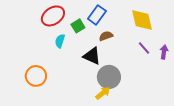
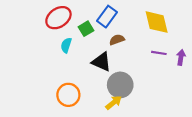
purple line: (144, 48) -> (159, 53), turned -40
orange circle: (36, 76) -> (68, 95), moved

